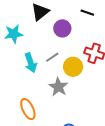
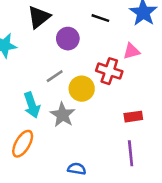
cyan arrow: (31, 63) -> (32, 105), moved
orange ellipse: (28, 109) -> (23, 144), turned 55

